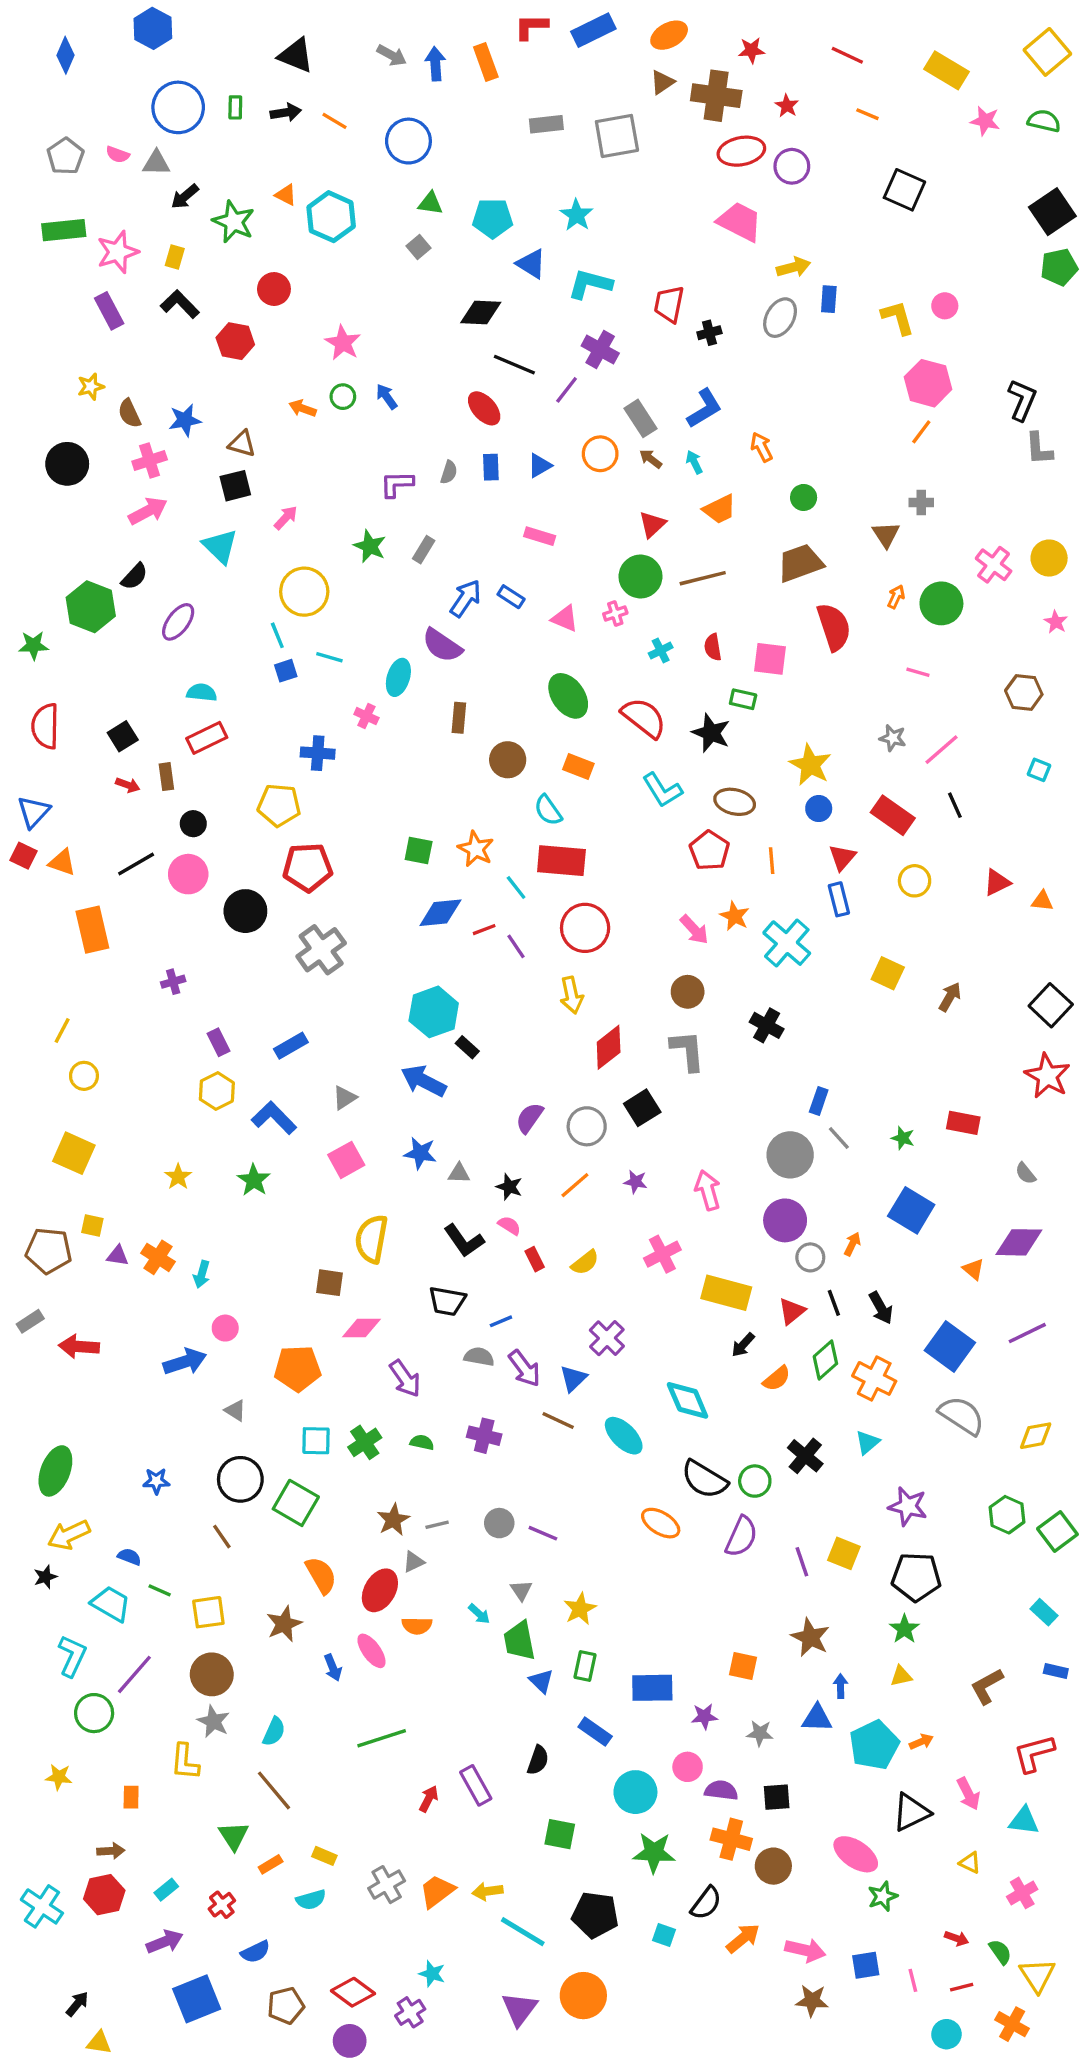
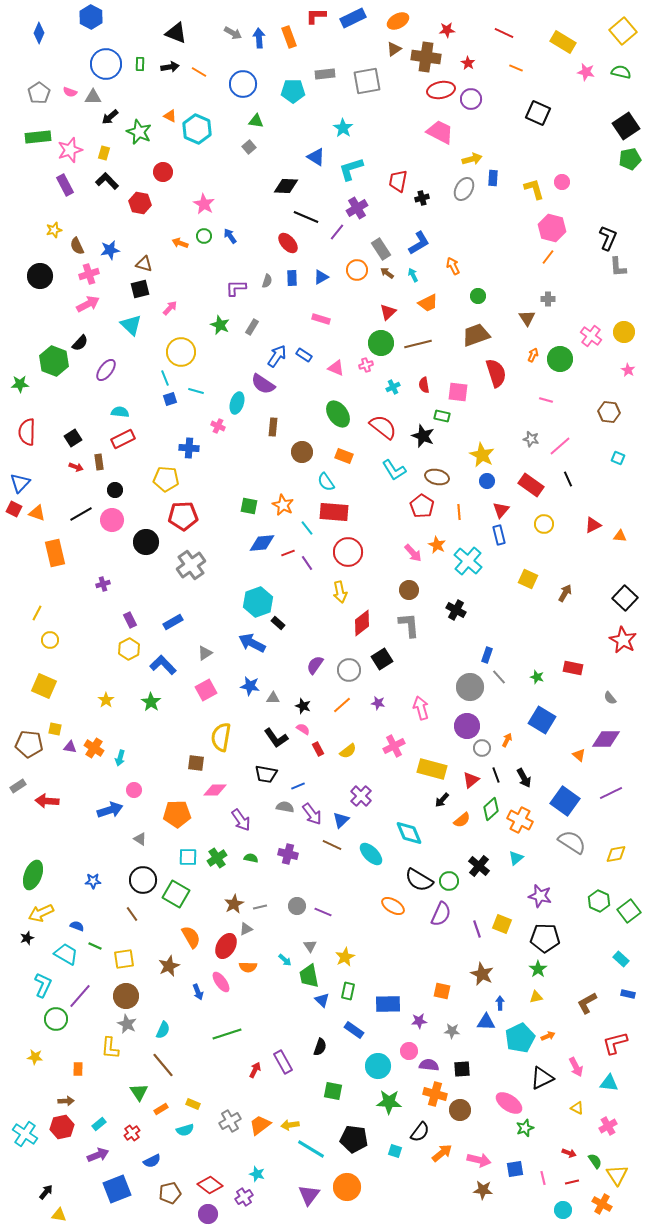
cyan pentagon: (493, 218) -> (293, 91), moved
cyan L-shape: (590, 284) -> (351, 169), turned -32
purple cross: (600, 350) -> (357, 208), turned 30

